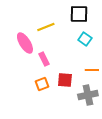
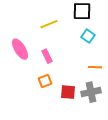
pink ellipse: (25, 43) -> (20, 49), moved
red square: (65, 80) -> (68, 92), moved

